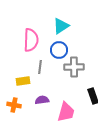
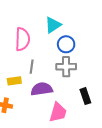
blue circle: (59, 50) -> (66, 44), moved
purple semicircle: (42, 100) -> (42, 89), moved, size x1.5

